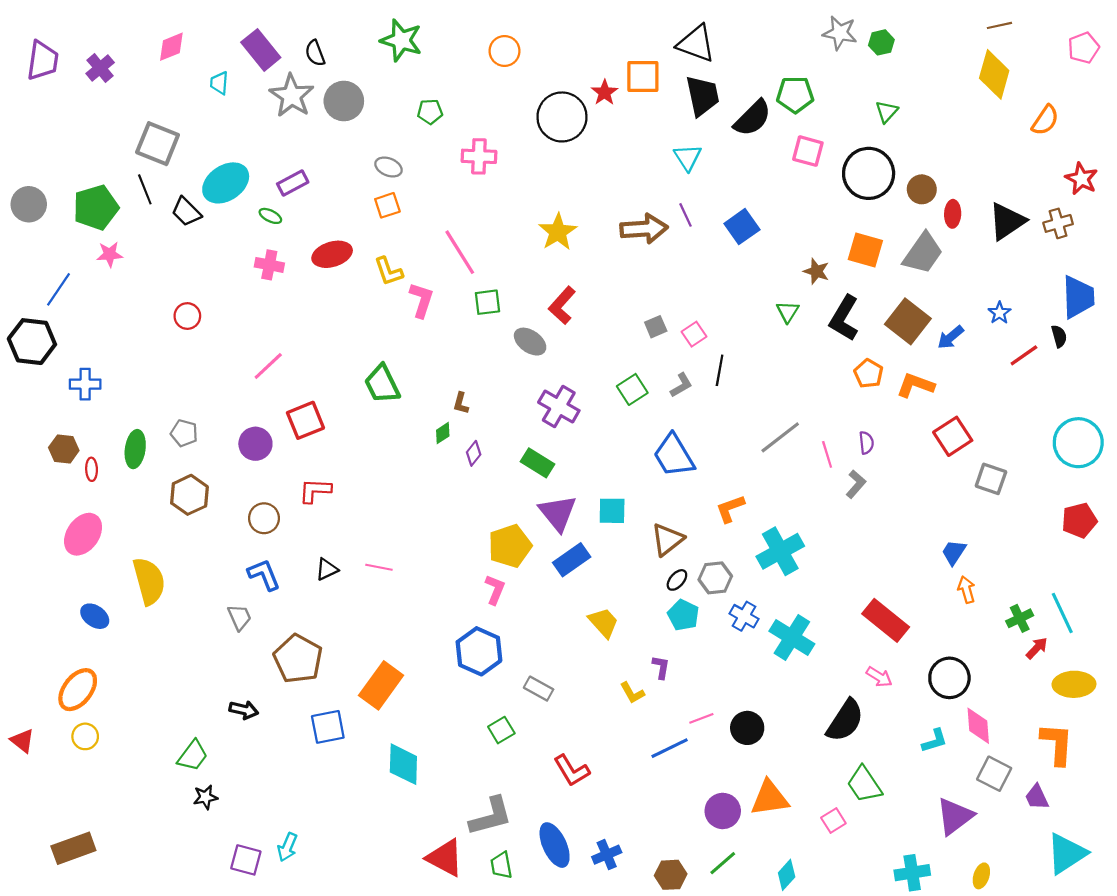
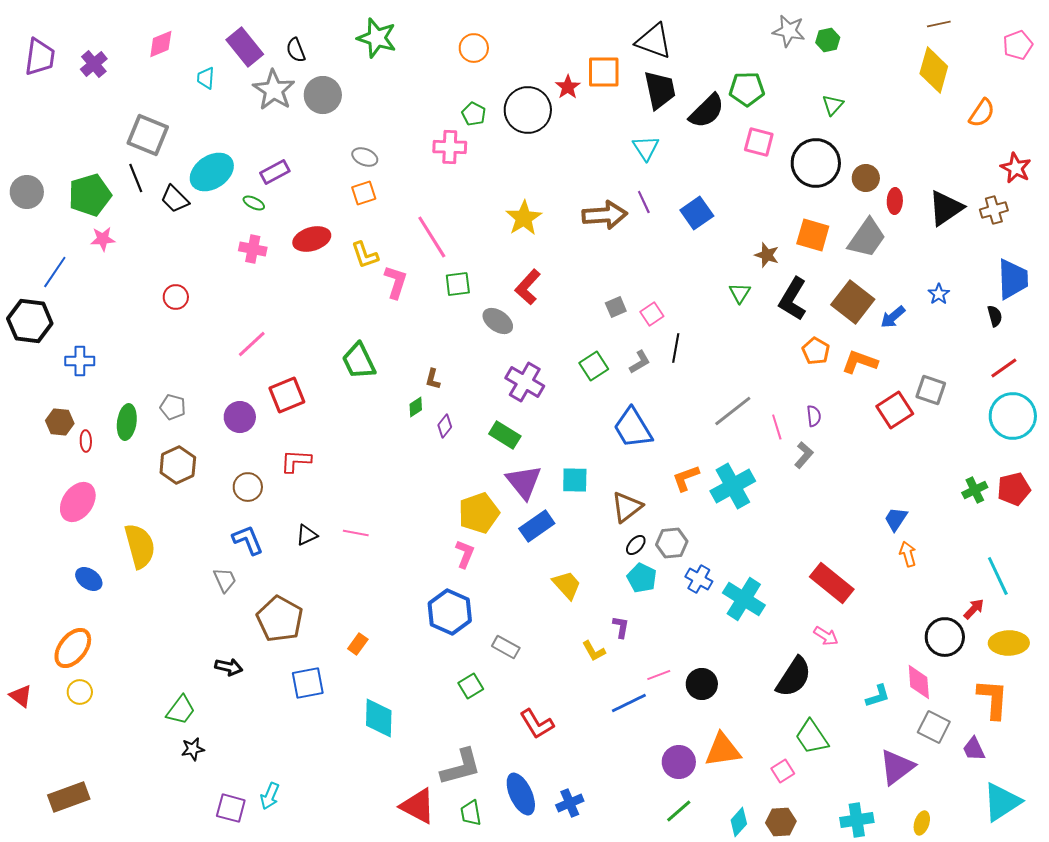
green pentagon: (430, 112) -> (474, 114), moved, turned 30
red line: (1024, 355) -> (1004, 368), moved
gray square: (991, 479) -> (931, 390), moved
cyan cross: (780, 551) -> (733, 486), moved
green cross: (1020, 618) -> (975, 490), moved
black circle: (949, 678) -> (945, 637), moved
orange rectangle: (381, 685) -> (358, 644), size x0.5
brown hexagon: (671, 875) -> (781, 822), moved

